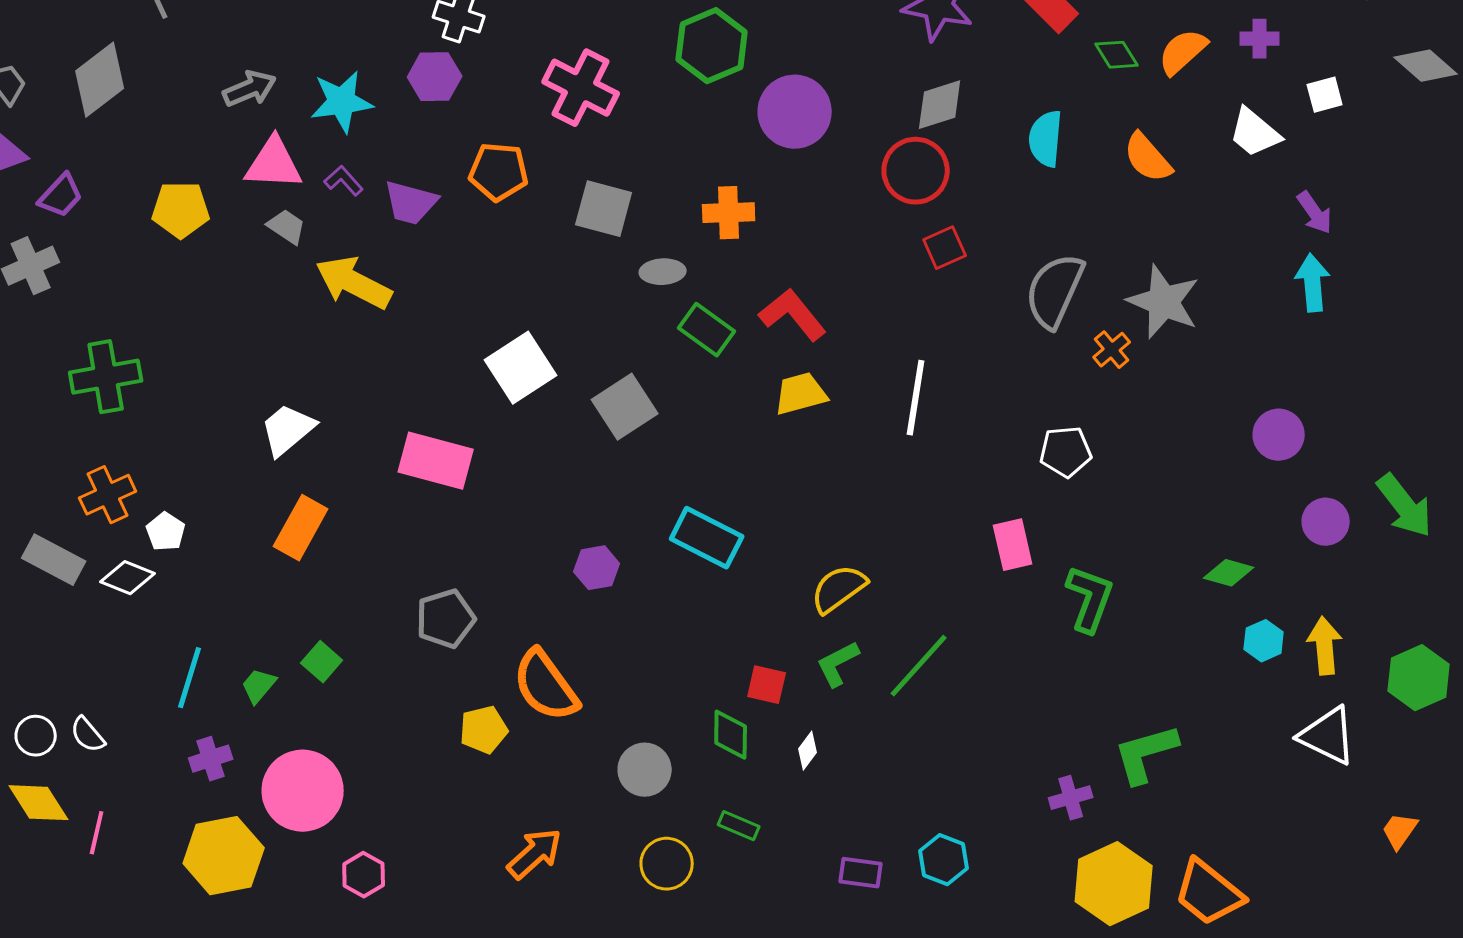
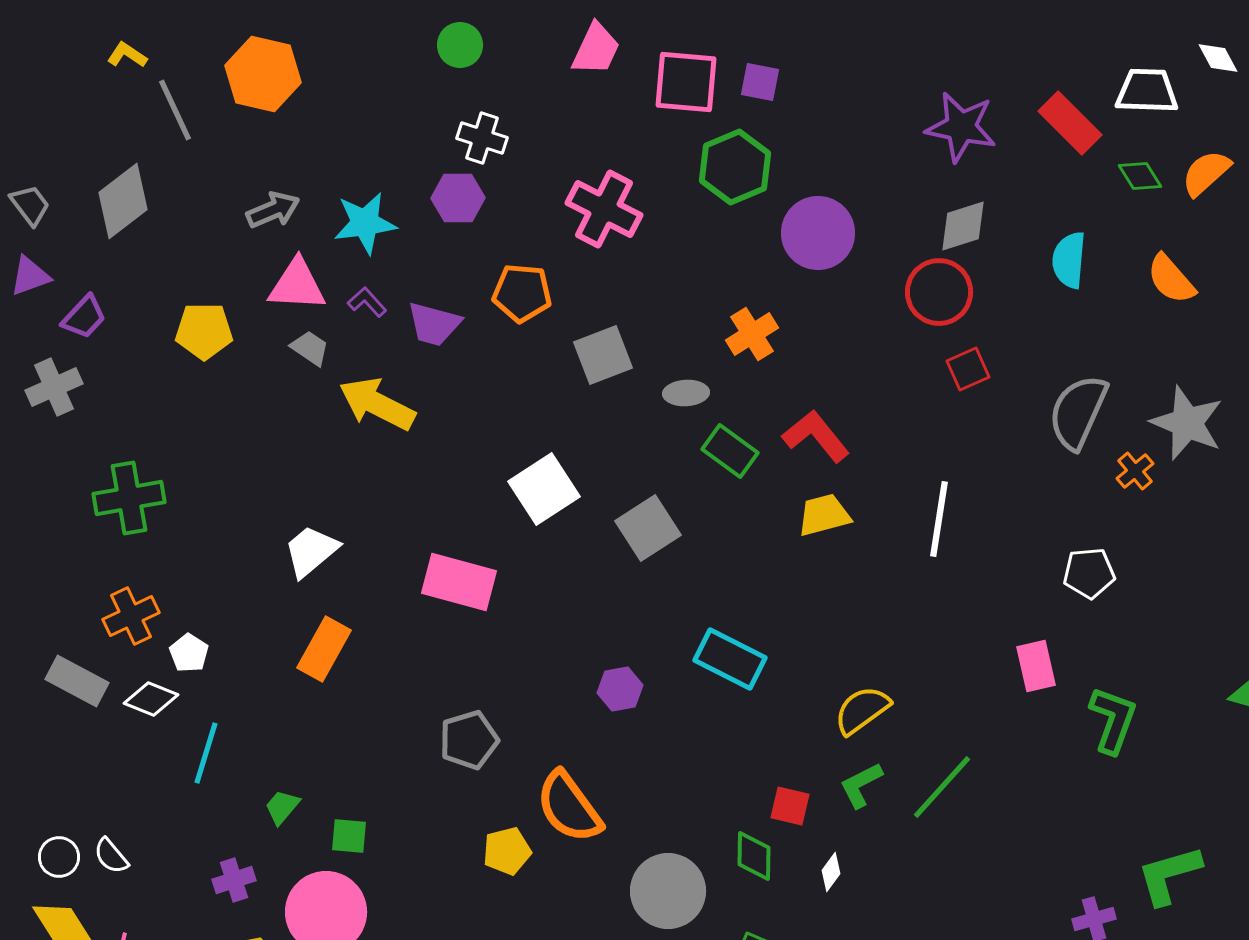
gray square: (604, 209) -> (603, 355), moved, turned -36
orange cross: (729, 213) -> (752, 334), turned -30
green square: (322, 662) -> (349, 836), moved, turned -36
cyan line: (190, 678) -> (206, 753), moved
gray circle: (645, 770) -> (668, 891), size x1.4

